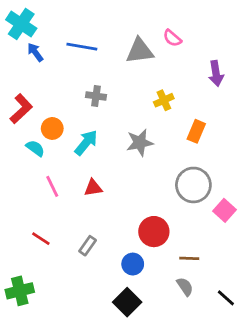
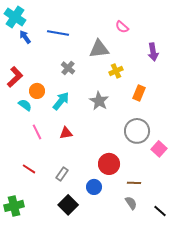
gray triangle: (140, 51) -> (99, 49), moved
gray cross: (96, 96) -> (68, 68), turned 32
gray star: (140, 143) -> (99, 101), turned -30
black square: (127, 302) -> (68, 205), moved

